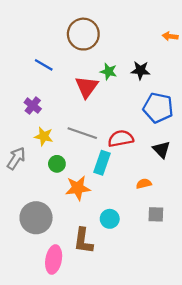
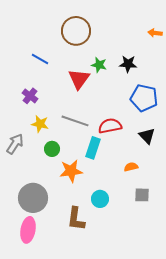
pink ellipse: (54, 260) -> (28, 230), moved

